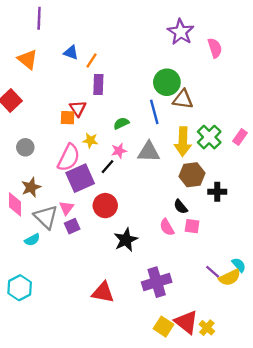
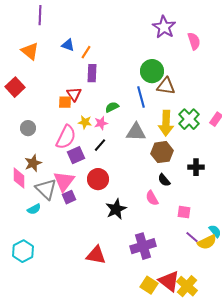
pink star: (119, 151) -> (101, 123), moved
brown hexagon: (192, 175) -> (162, 152), moved
purple square: (80, 178) -> (76, 155), size x0.7
pink triangle: (66, 208) -> (64, 181), size x1.6
pink square: (192, 226) -> (184, 212), moved
yellow cross: (207, 328) -> (187, 286), size x1.5

